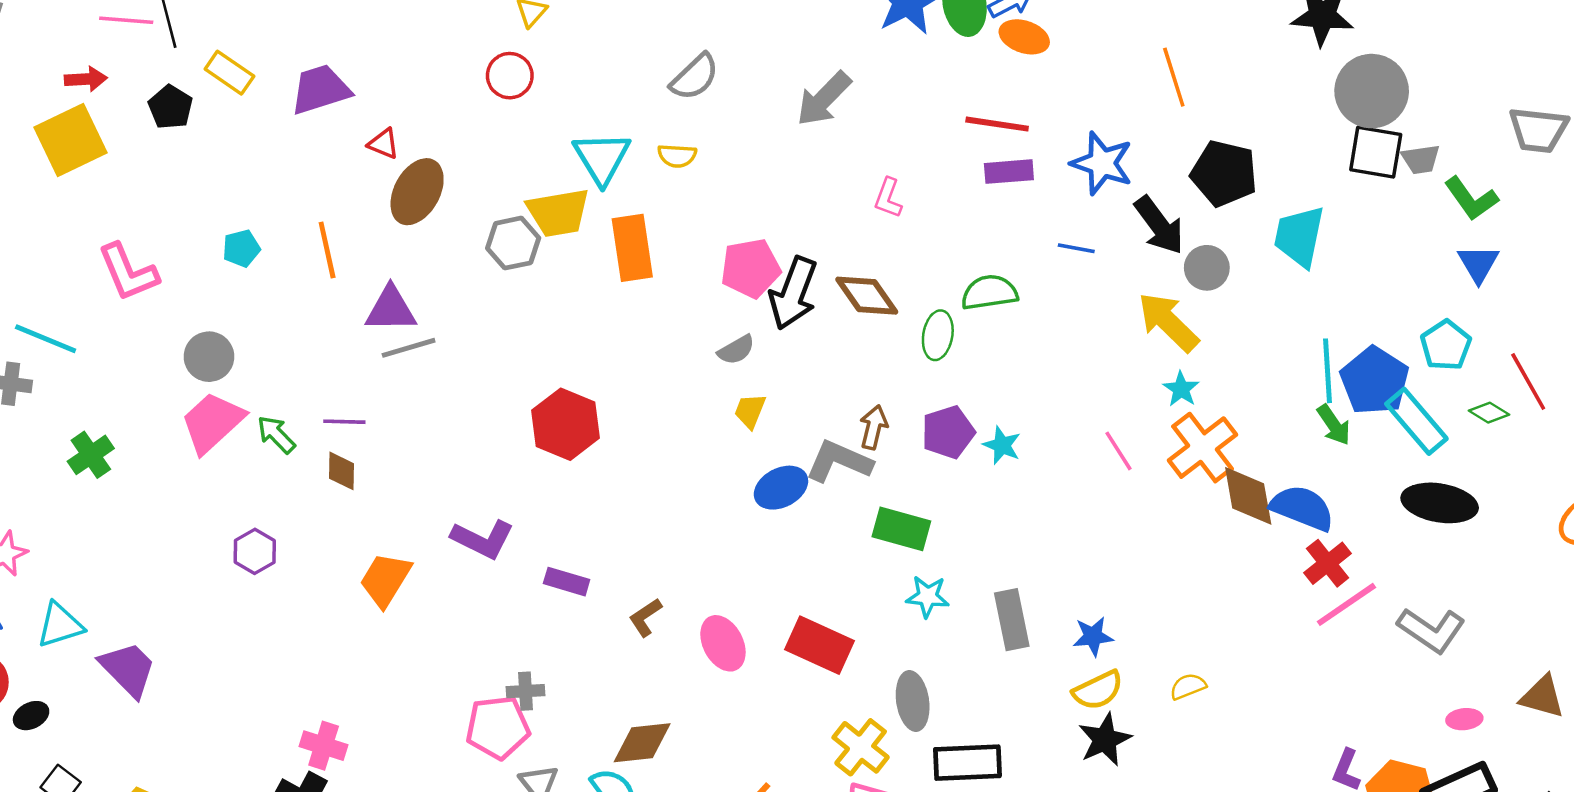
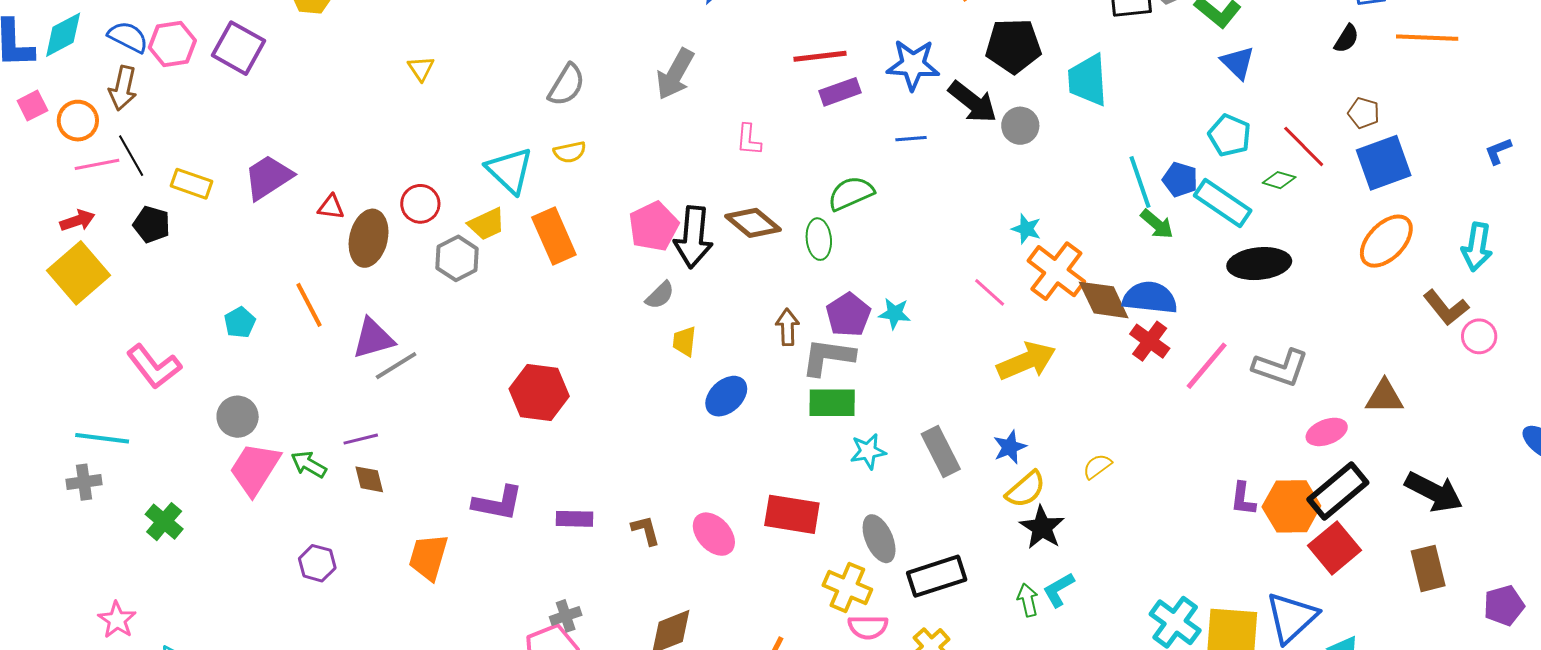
red circle: (510, 76) -> (420, 204), moved
yellow trapezoid: (558, 213) -> (487, 224), size x0.7
yellow arrow: (1168, 322) -> (1026, 361), moved, turned 128
blue pentagon: (1375, 381) -> (1180, 180), size x0.6
gray L-shape: (839, 461) -> (828, 357), moved
red cross: (1328, 563) -> (1150, 341), moved
brown L-shape: (645, 617) -> (646, 530), turned 124
pink ellipse: (1464, 719) -> (1327, 432), size x1.4

